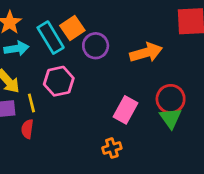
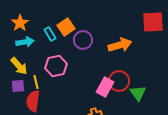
cyan rectangle: (51, 38) -> (50, 34), size x0.6
red circle: (171, 99) -> (119, 81), moved
red semicircle: (27, 129) -> (33, 101), size x1.5

